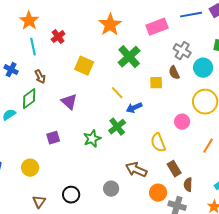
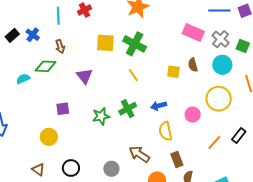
pink rectangle: (157, 27) -> (193, 32), moved, turned 35
gray cross: (182, 51) -> (221, 39), moved
green cross: (129, 57) -> (135, 44), moved, turned -30
yellow square: (84, 66) -> (105, 43), turned -30
green diamond: (29, 99) -> (46, 66), turned 30
blue arrow: (134, 108) -> (159, 106), moved
yellow circle: (30, 168) -> (49, 137), moved
brown triangle: (39, 202) -> (38, 170), turned -40

